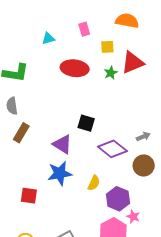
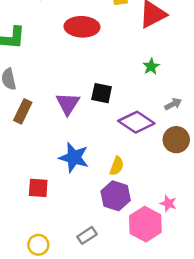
green star: (111, 73) -> (151, 66), moved
purple triangle: (62, 144) -> (68, 104), moved, turned 35
blue star: (60, 173) -> (74, 157), turned 30
purple hexagon: (118, 199) -> (116, 196), moved

